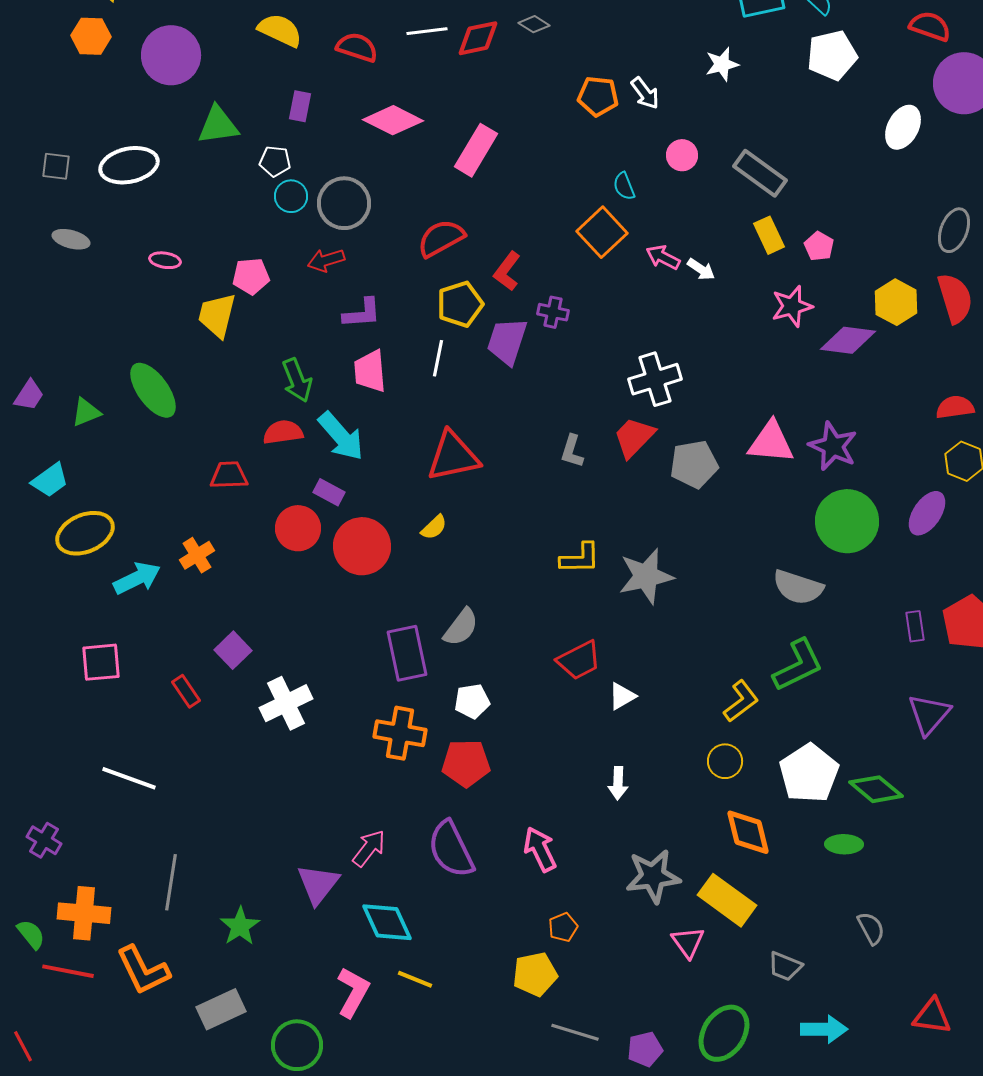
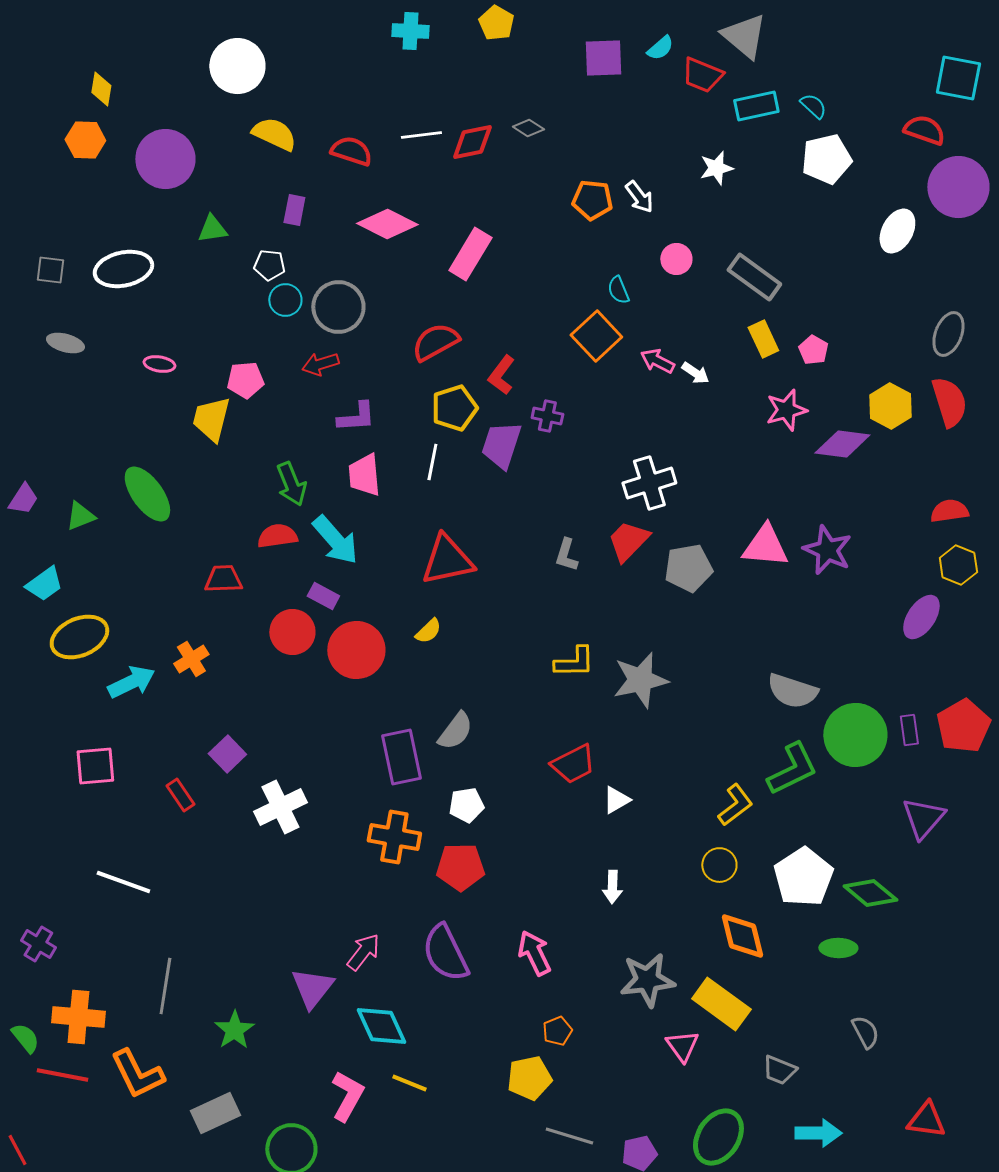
green triangle: (218, 125) -> (212, 229), size x0.7
green circle: (847, 521) -> (855, 735), moved

